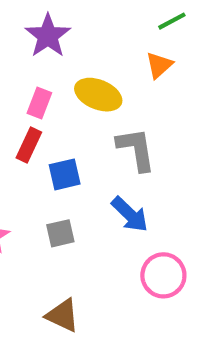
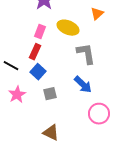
blue square: (65, 174) -> (38, 72), moved, turned -35

